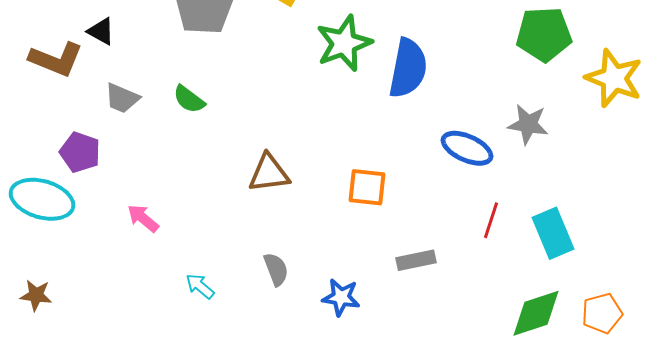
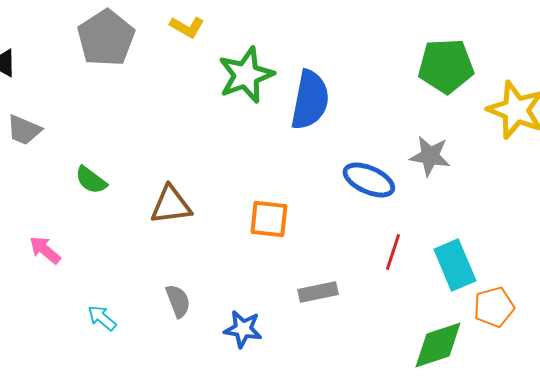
green semicircle: (189, 99) -> (91, 180), moved
orange pentagon: (602, 313) -> (494, 307), moved

